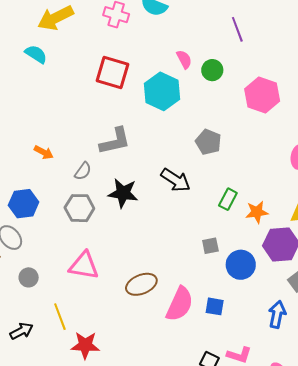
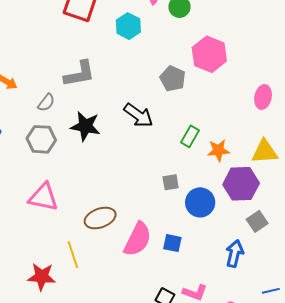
cyan hexagon: (162, 91) -> (128, 26), size x0.7
pink hexagon: (262, 95) -> (209, 54), moved
yellow line: (60, 317) -> (73, 255), moved

